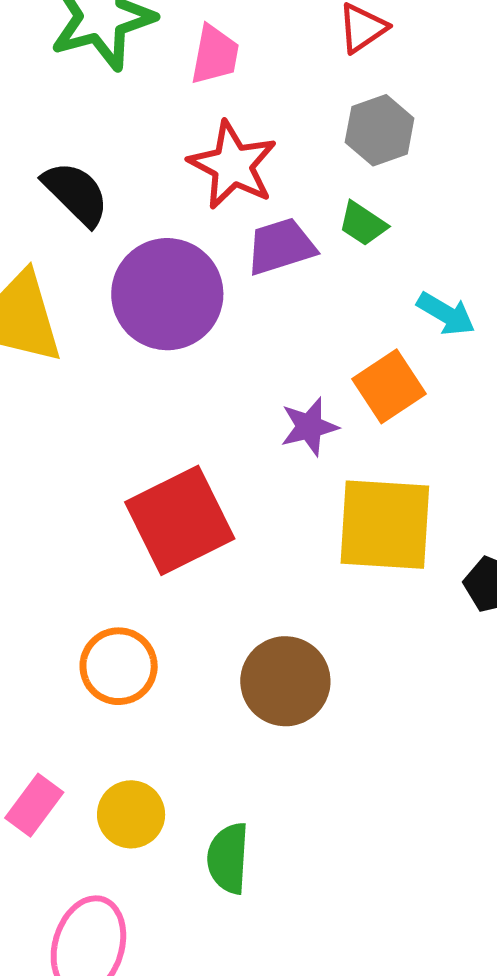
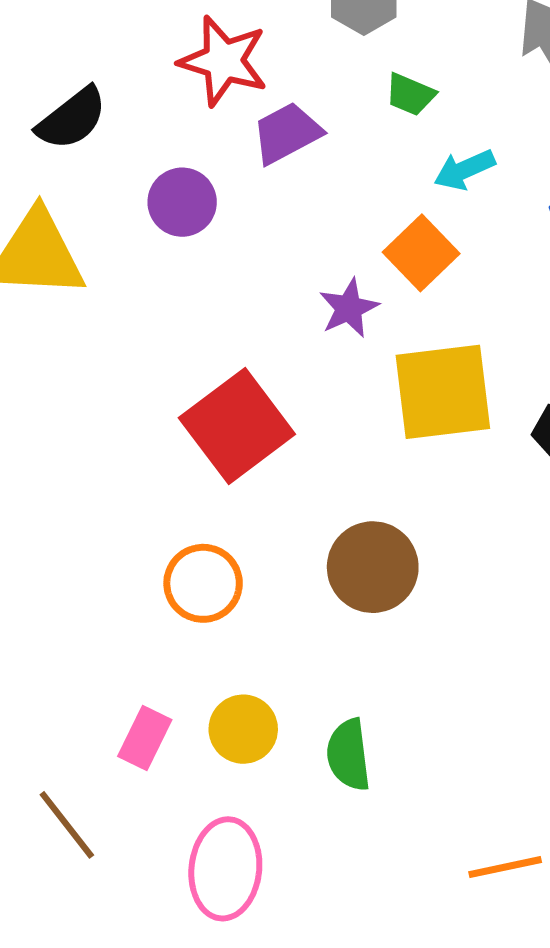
black semicircle: (76, 193) -> (72, 119), turned 108
green trapezoid: (363, 224) -> (410, 94), moved
purple circle: (167, 294) -> (182, 202), size x0.6
cyan arrow: (446, 314) -> (464, 170), turned 136

